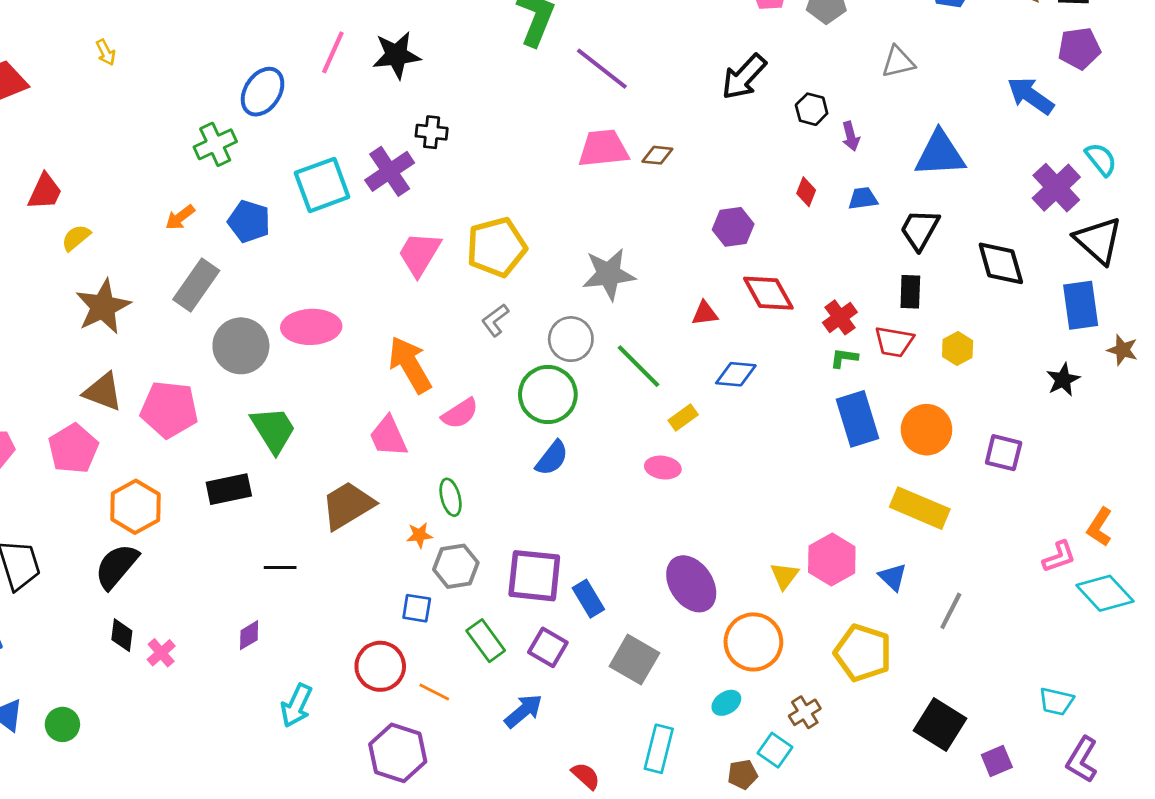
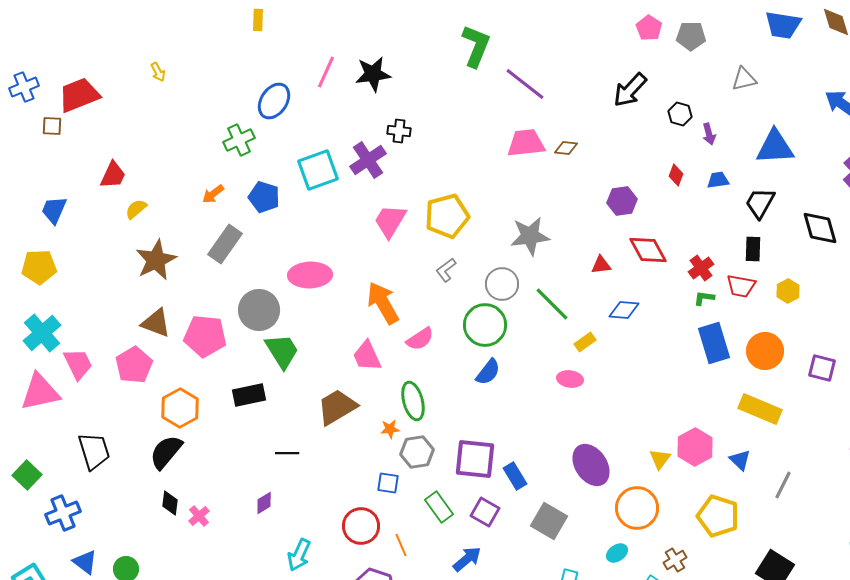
gray circle: (241, 346) -> (259, 310), moved
green ellipse: (451, 497) -> (413, 401), size x1.4
orange line: (434, 692) -> (401, 545), turned 40

